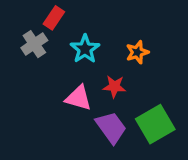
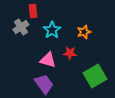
red rectangle: (54, 18) -> (33, 11), turned -40
purple trapezoid: (111, 127) -> (44, 84), moved

